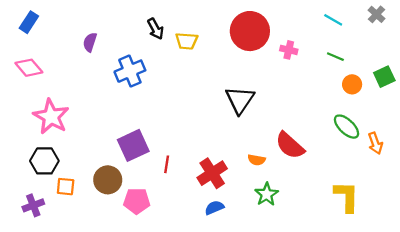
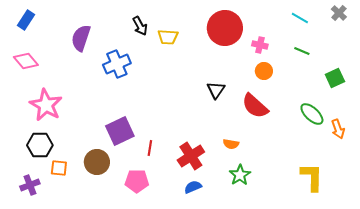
purple semicircle: (90, 42) -> (81, 38), size x1.5
green square: (384, 77) -> (335, 78), moved
orange circle: (352, 84) -> (264, 71), moved
black triangle: (240, 100) -> (216, 90), size x0.7
red semicircle: (290, 145) -> (255, 106), moved
pink pentagon: (137, 201) -> (137, 181), moved

